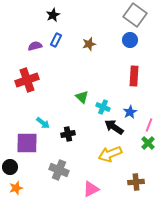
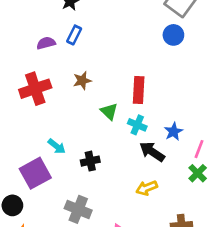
brown star: (89, 44) -> (82, 81), moved
red rectangle: (134, 76) -> (139, 90), moved
purple square: (27, 143) -> (35, 173), turned -30
yellow arrow: (110, 154) -> (147, 188), size x0.7

